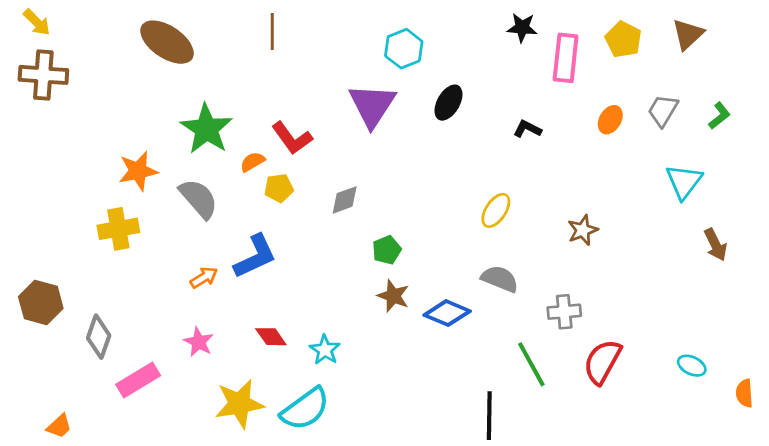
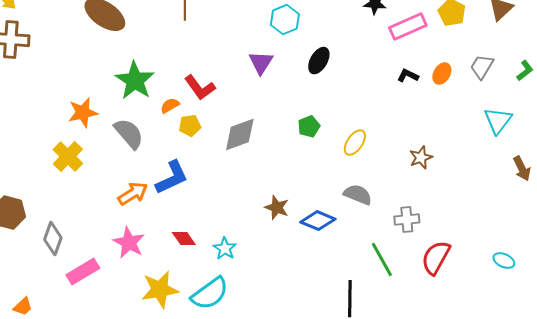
pink rectangle: (566, 58) -> (408, 27), turned 60
purple triangle: (372, 105) -> (261, 63), size x0.7
black L-shape: (527, 129) -> (408, 76), moved
gray diamond: (345, 200) -> (240, 135), size x1.5
yellow cross: (118, 229) -> (68, 157), turned -36
green pentagon: (387, 250) -> (309, 127), moved
orange arrow: (204, 278) -> (133, 194), size x1.4
pink star: (199, 342) -> (129, 243), size x1.4

